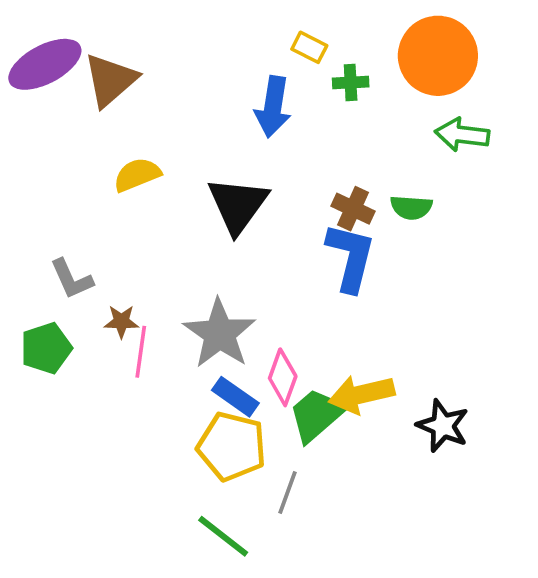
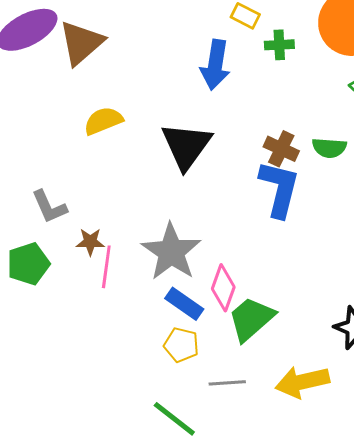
yellow arrow: (361, 394) -> (302, 382), moved
yellow pentagon: (232, 446) -> (181, 345), size x0.6
gray line: (287, 493) -> (227, 383), turned 66

